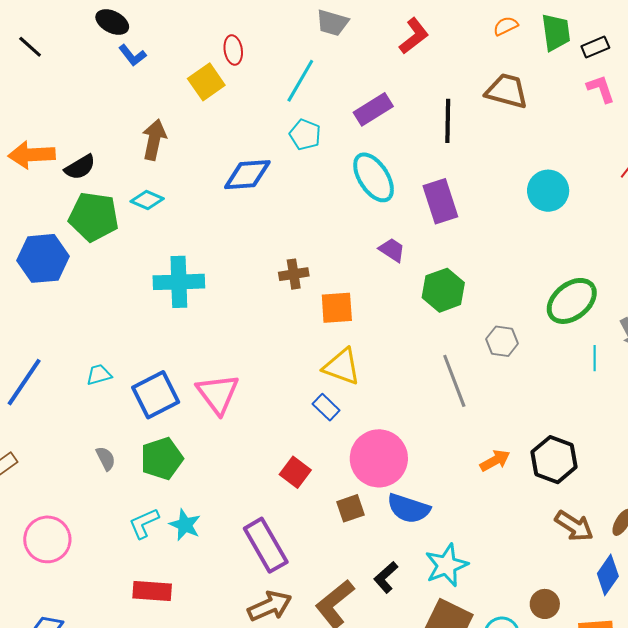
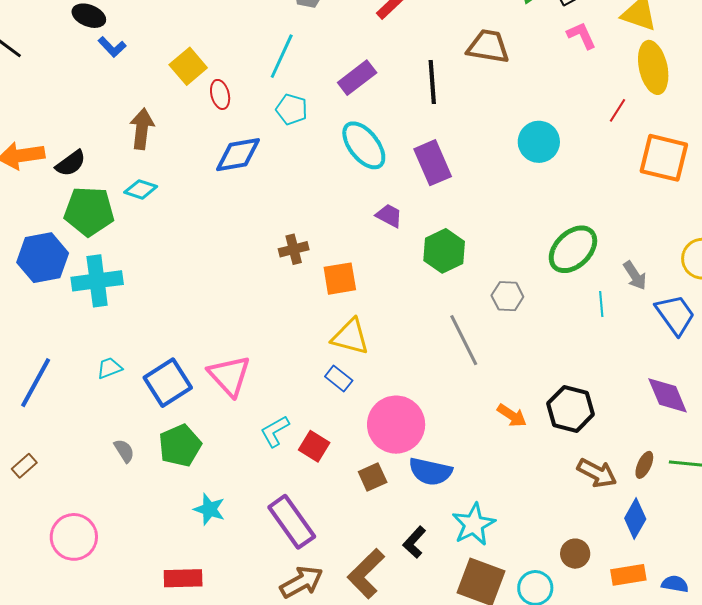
red ellipse: (233, 50) -> (220, 94), moved
cyan cross: (179, 282) -> (97, 281), moved
orange arrow: (495, 461) -> (512, 416), turned 68
cyan L-shape: (144, 523) -> (275, 431), moved

